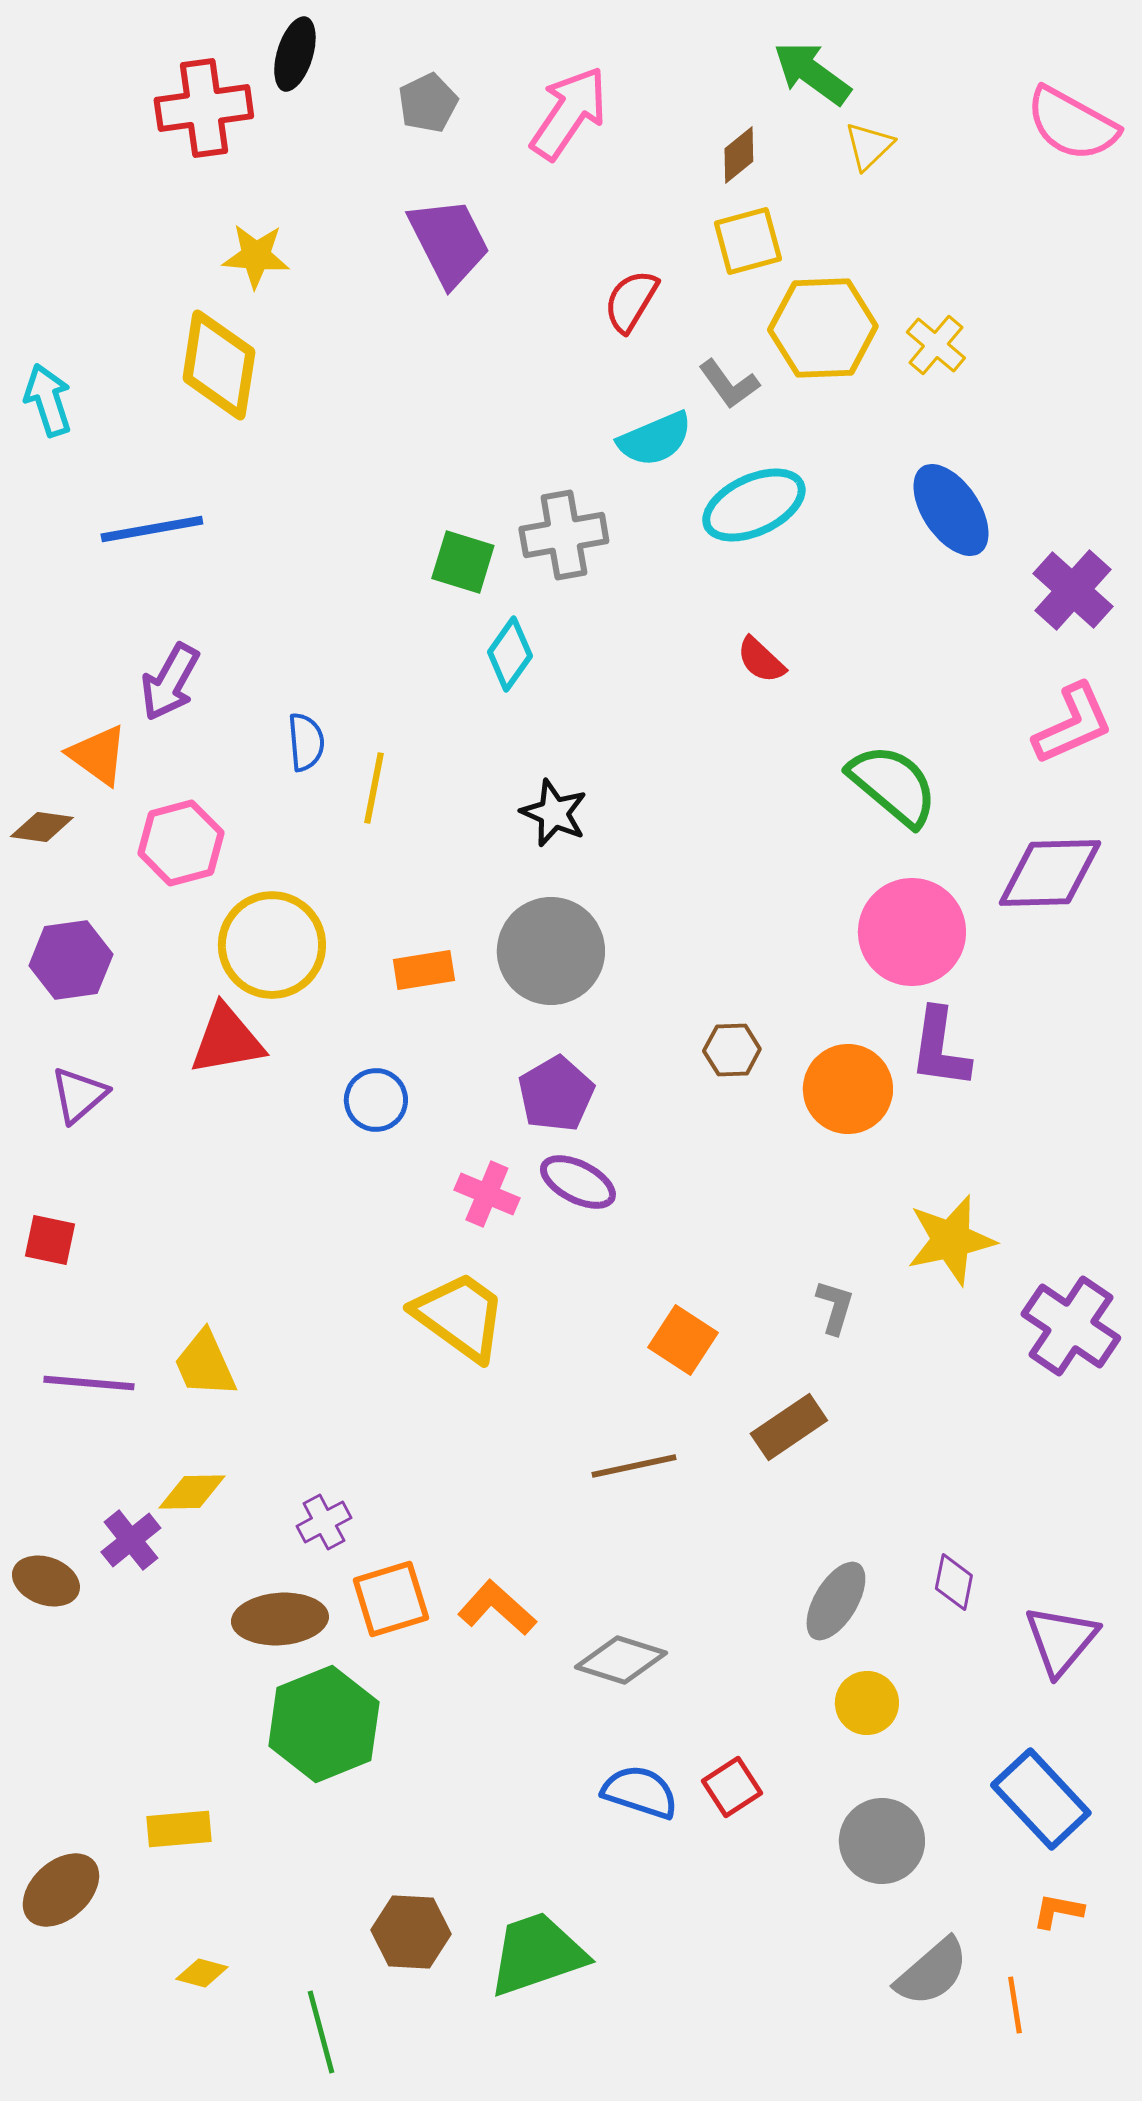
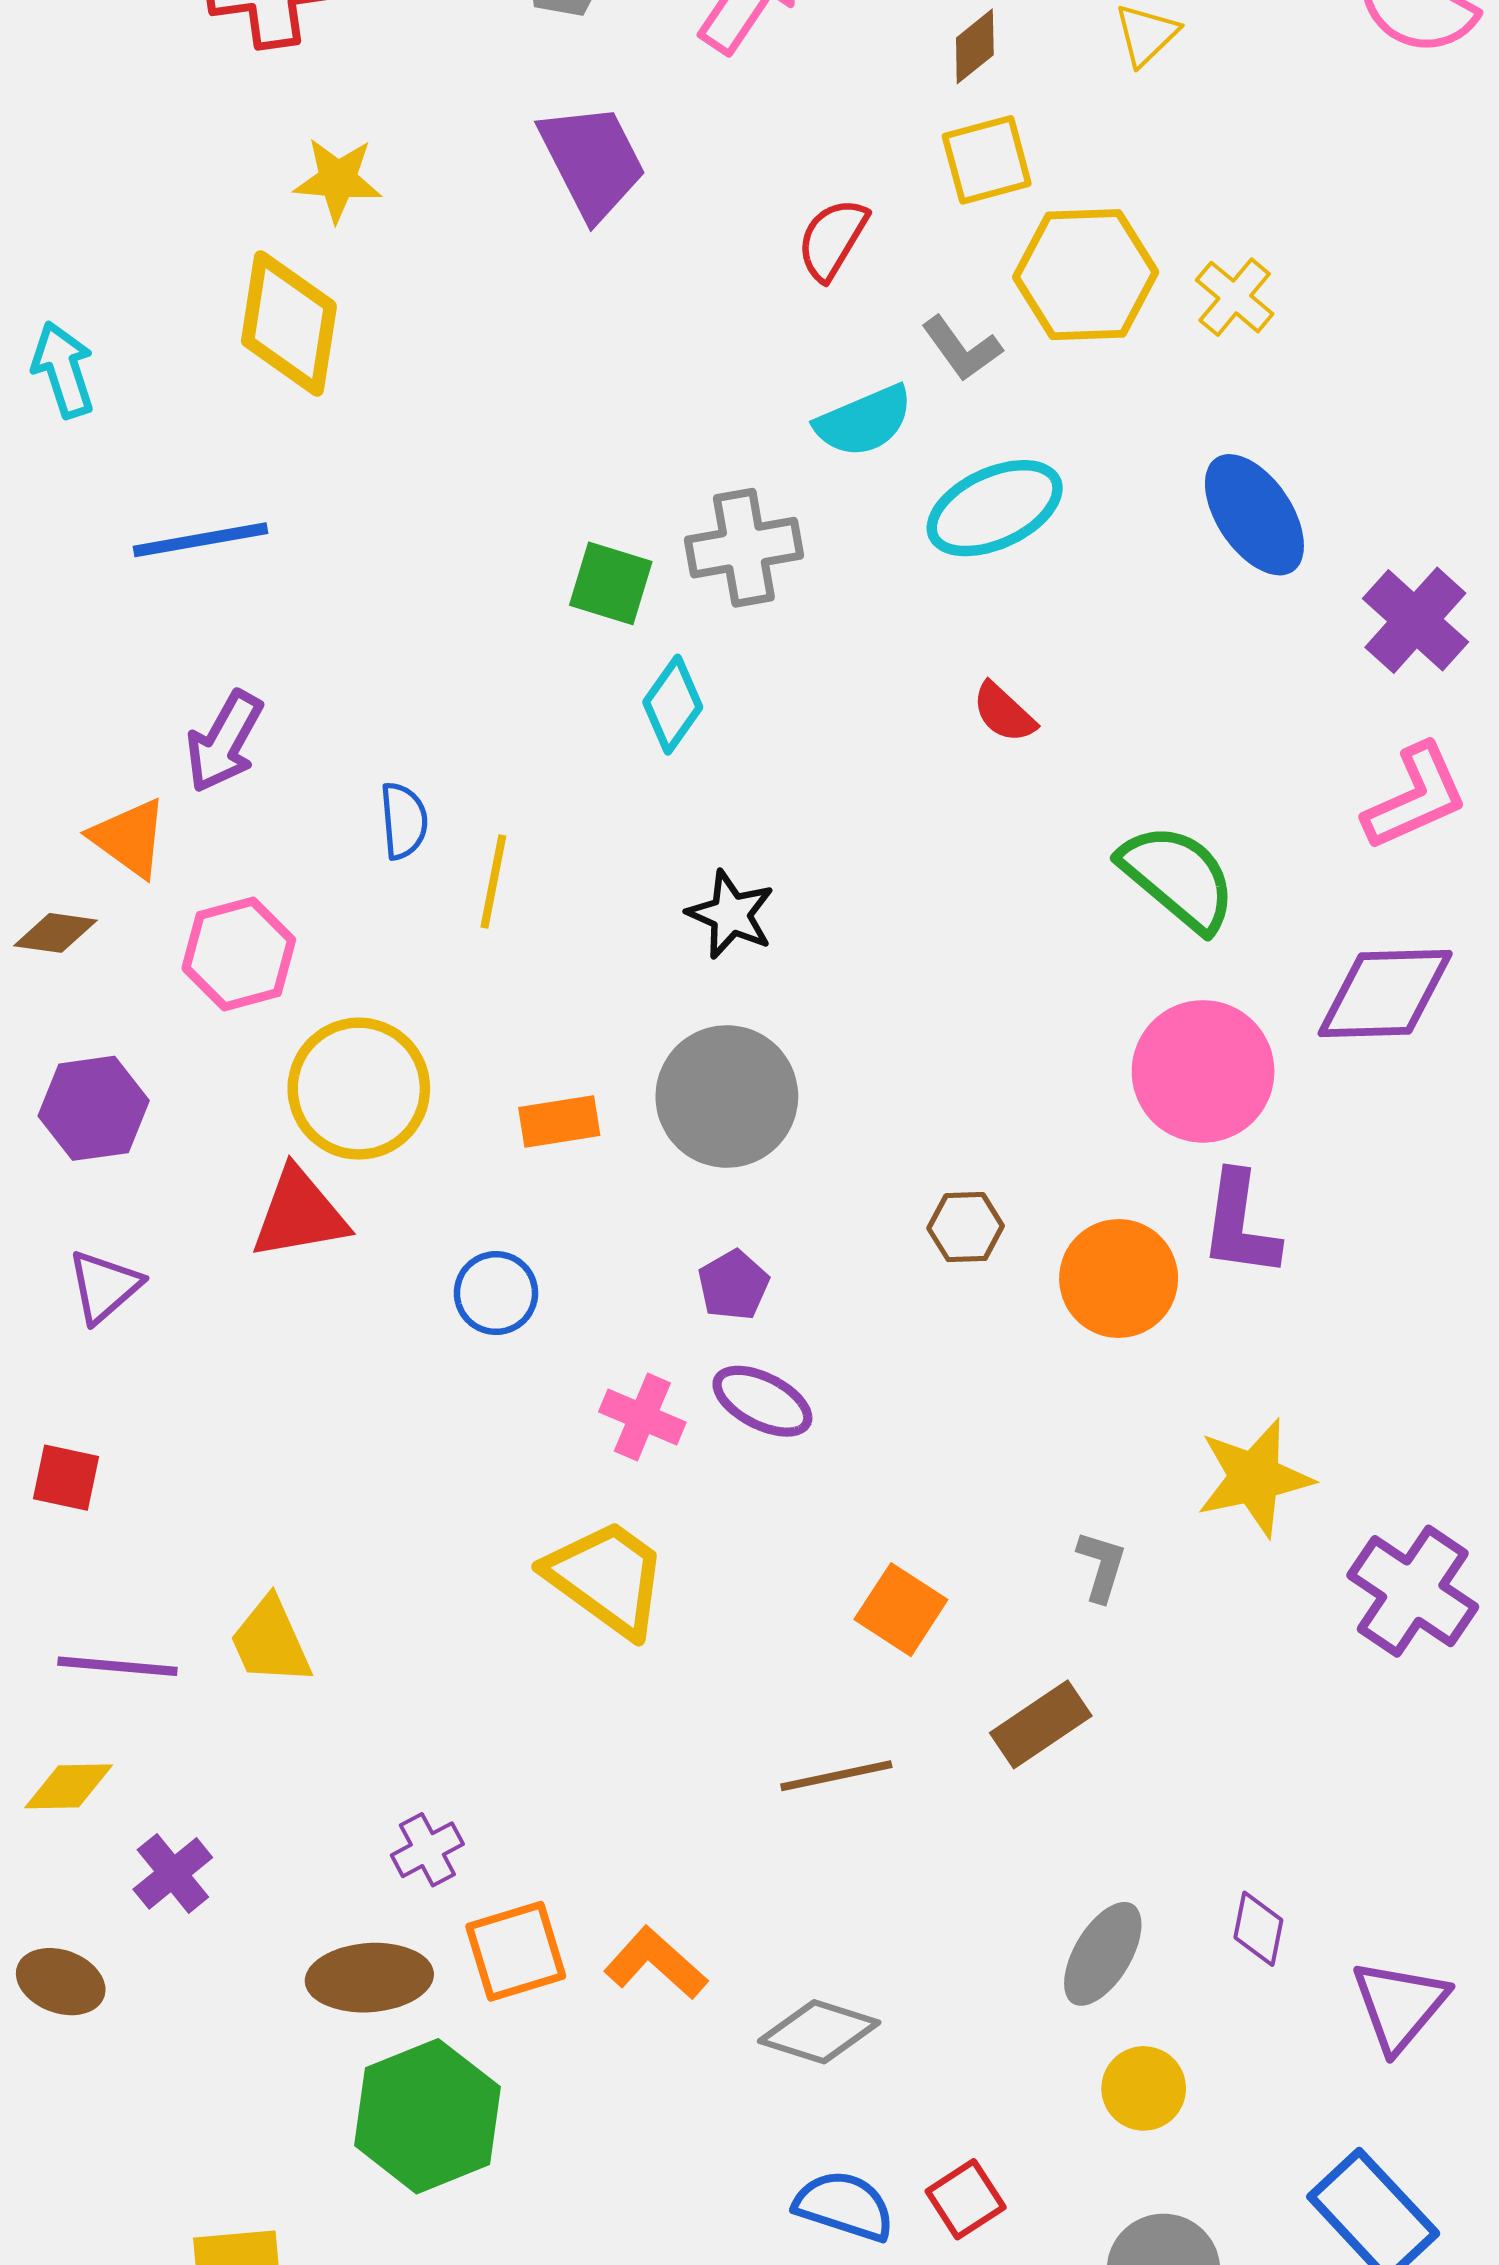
purple pentagon: (556, 1094) -> (733, 1285), size x0.7
yellow diamond: (192, 1492) -> (69, 1786), moved
brown ellipse: (46, 1581) -> (61, 1982), moved

